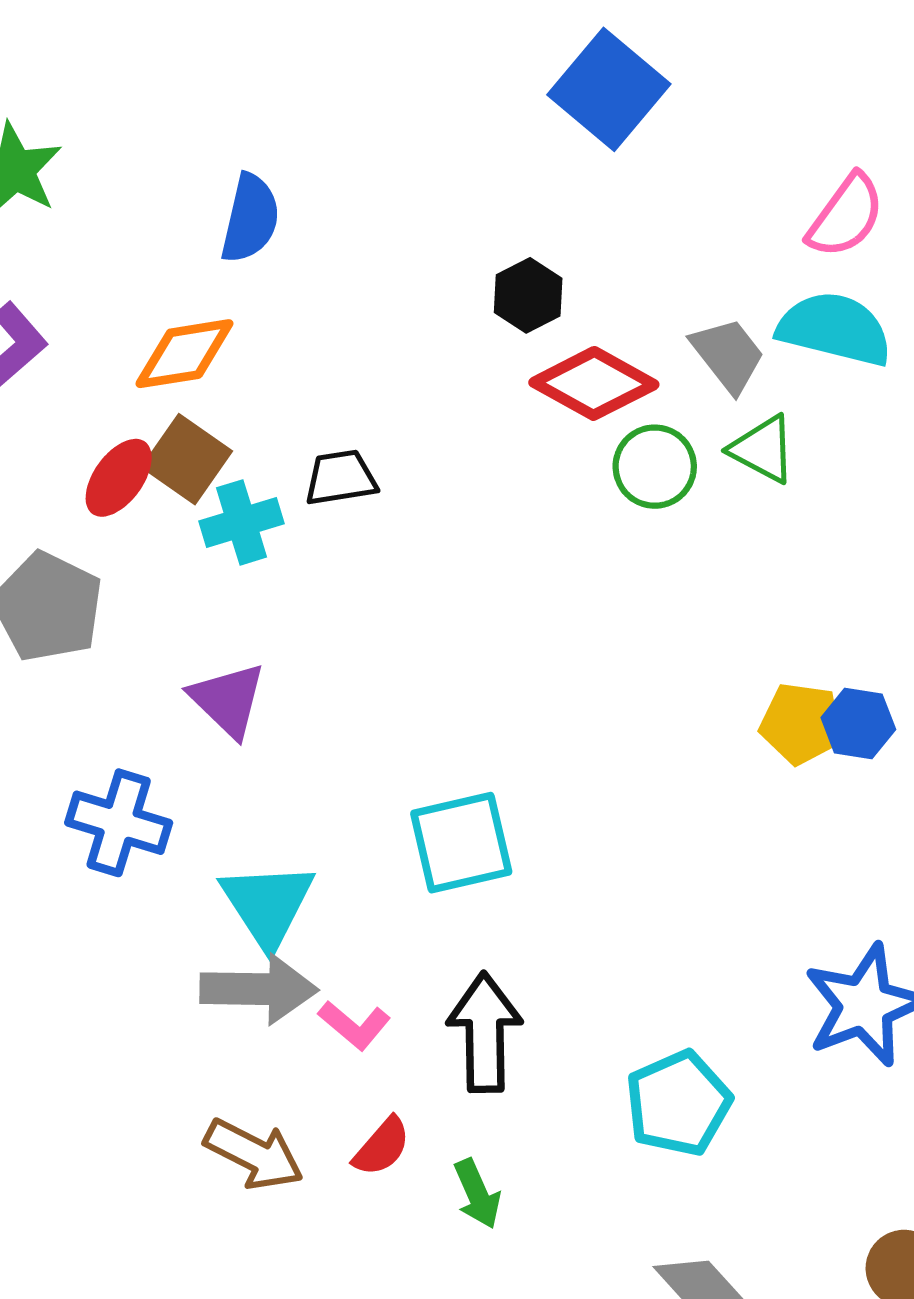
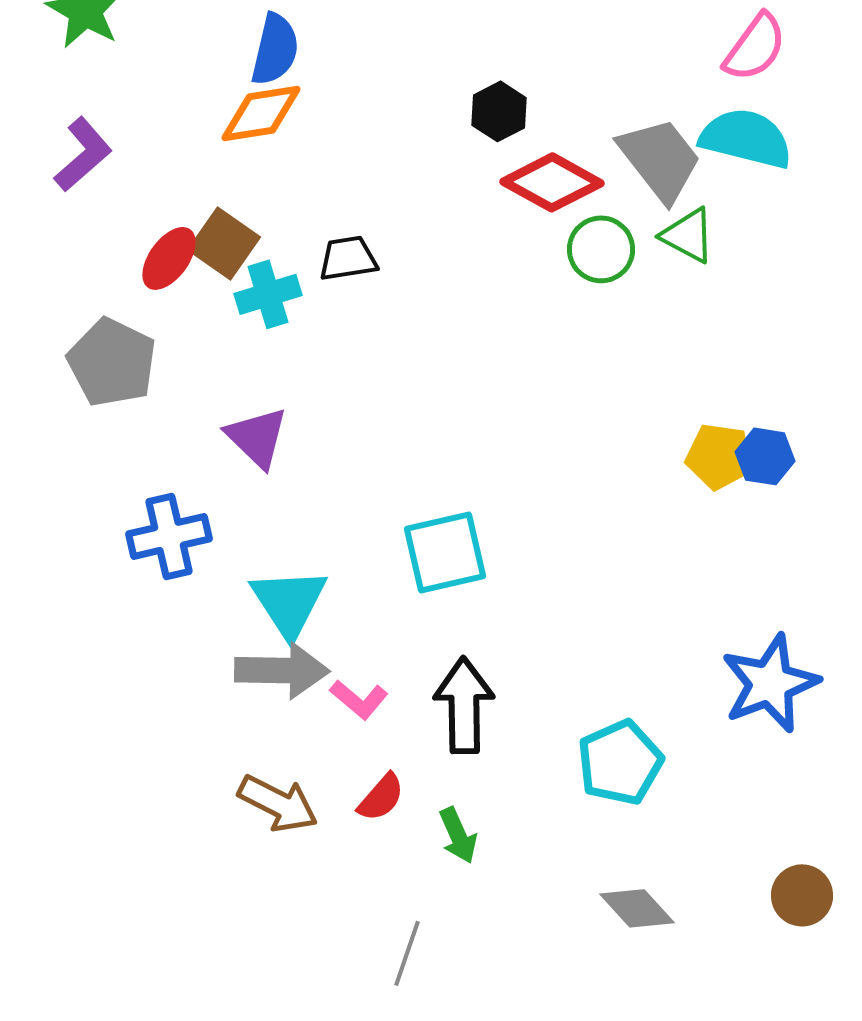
orange diamond: (184, 354) -> (261, 113), moved
gray trapezoid: (728, 355) -> (660, 159), size x1.4
blue cross: (119, 823) -> (169, 536), turned -30

